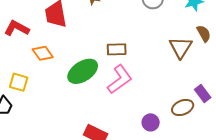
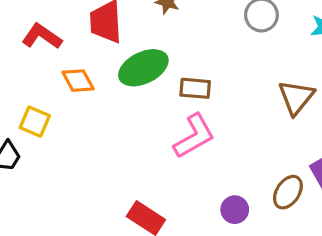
green ellipse: (83, 71) -> (143, 68), moved
brown ellipse: (183, 108) -> (288, 192), turned -40

